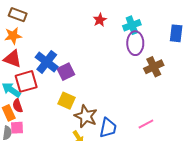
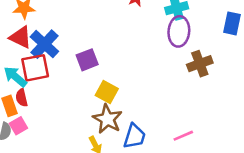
blue cross: (47, 62) -> (44, 44), moved
yellow square: (66, 101) -> (107, 92), moved
pink square: (17, 128) -> (18, 126), turned -32

